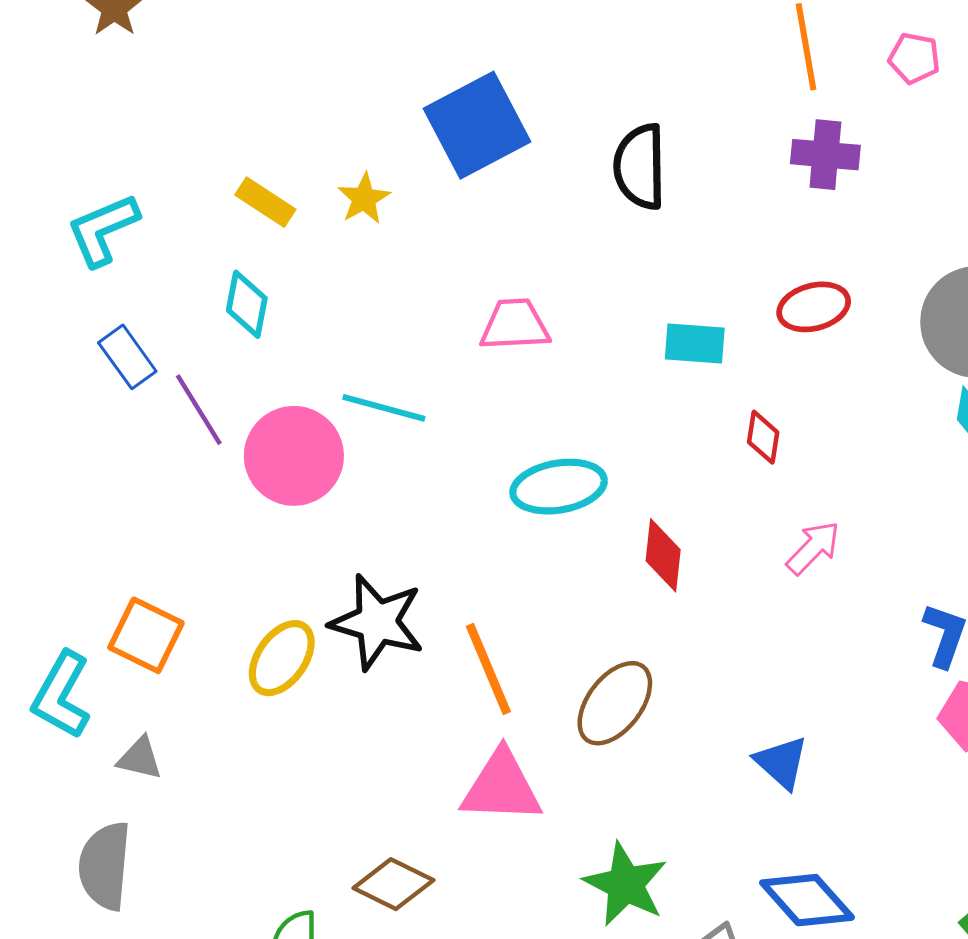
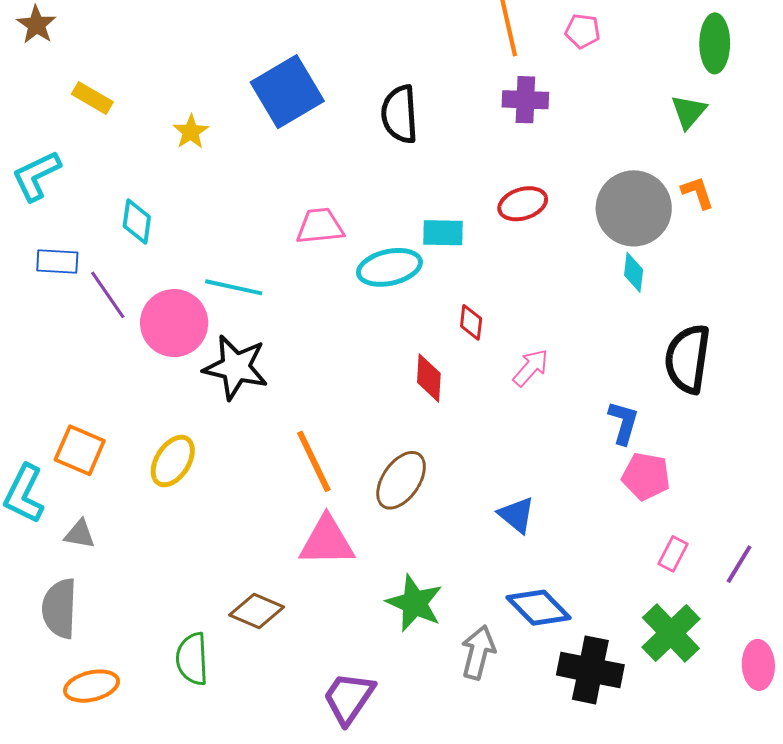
yellow star: (364, 199) -> (191, 132), moved
yellow rectangle: (265, 202) -> (92, 98), moved
blue rectangle: (127, 357) -> (57, 261), turned -48
red diamond: (763, 437) -> (471, 322), moved
cyan ellipse: (559, 487) -> (389, 267), moved
black star: (377, 622) -> (236, 367), moved

